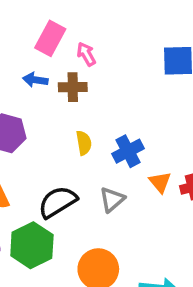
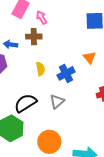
blue arrow: (35, 80) -> (10, 44), moved
orange triangle: (160, 182) -> (89, 58), moved

